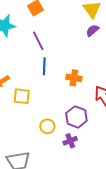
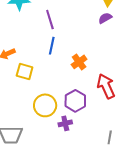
orange cross: (74, 78) -> (79, 62), turned 35
yellow circle: (47, 126) -> (45, 105), size x1.5

